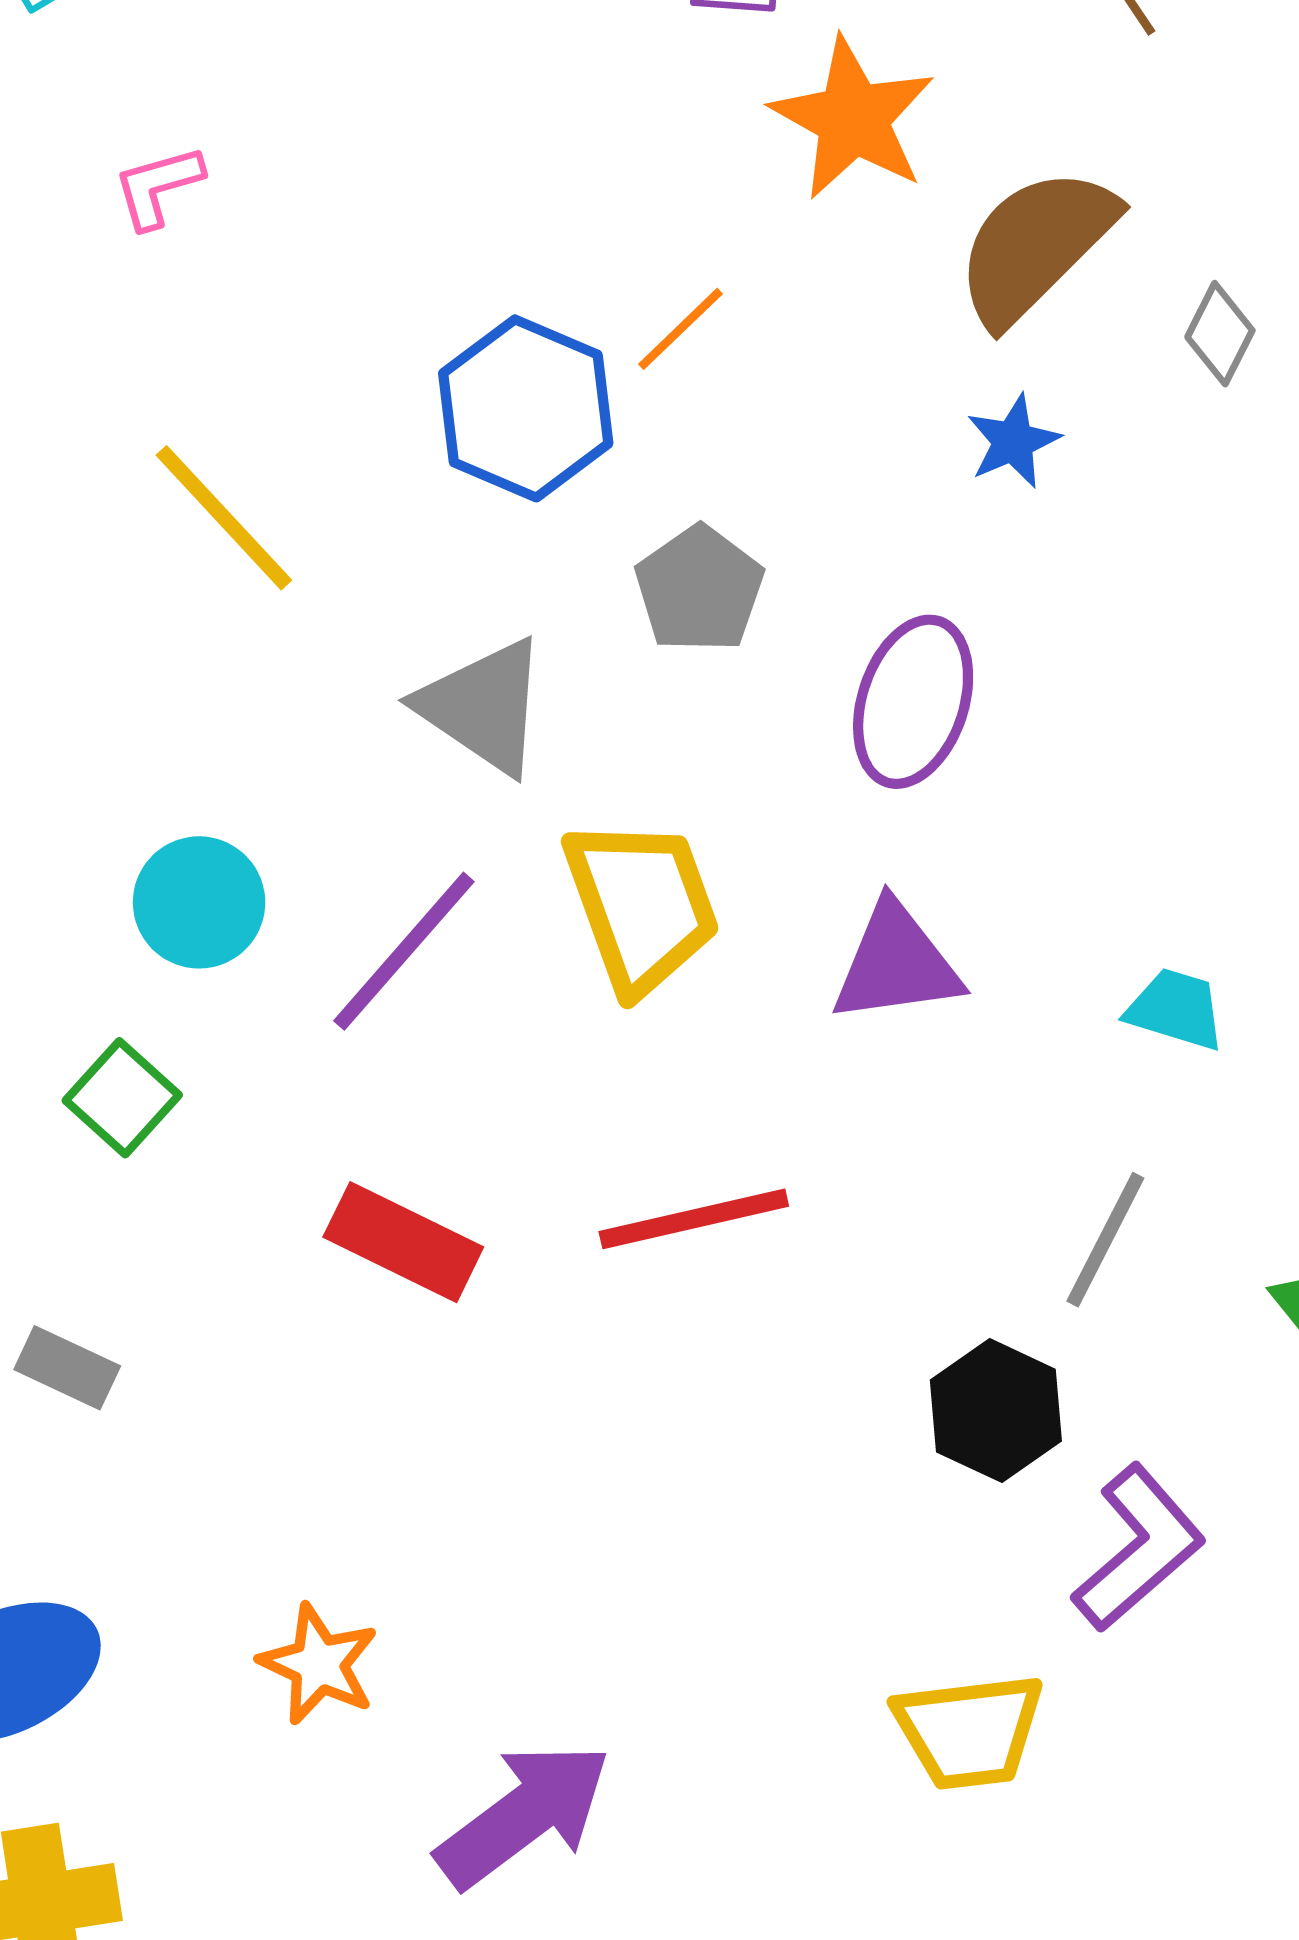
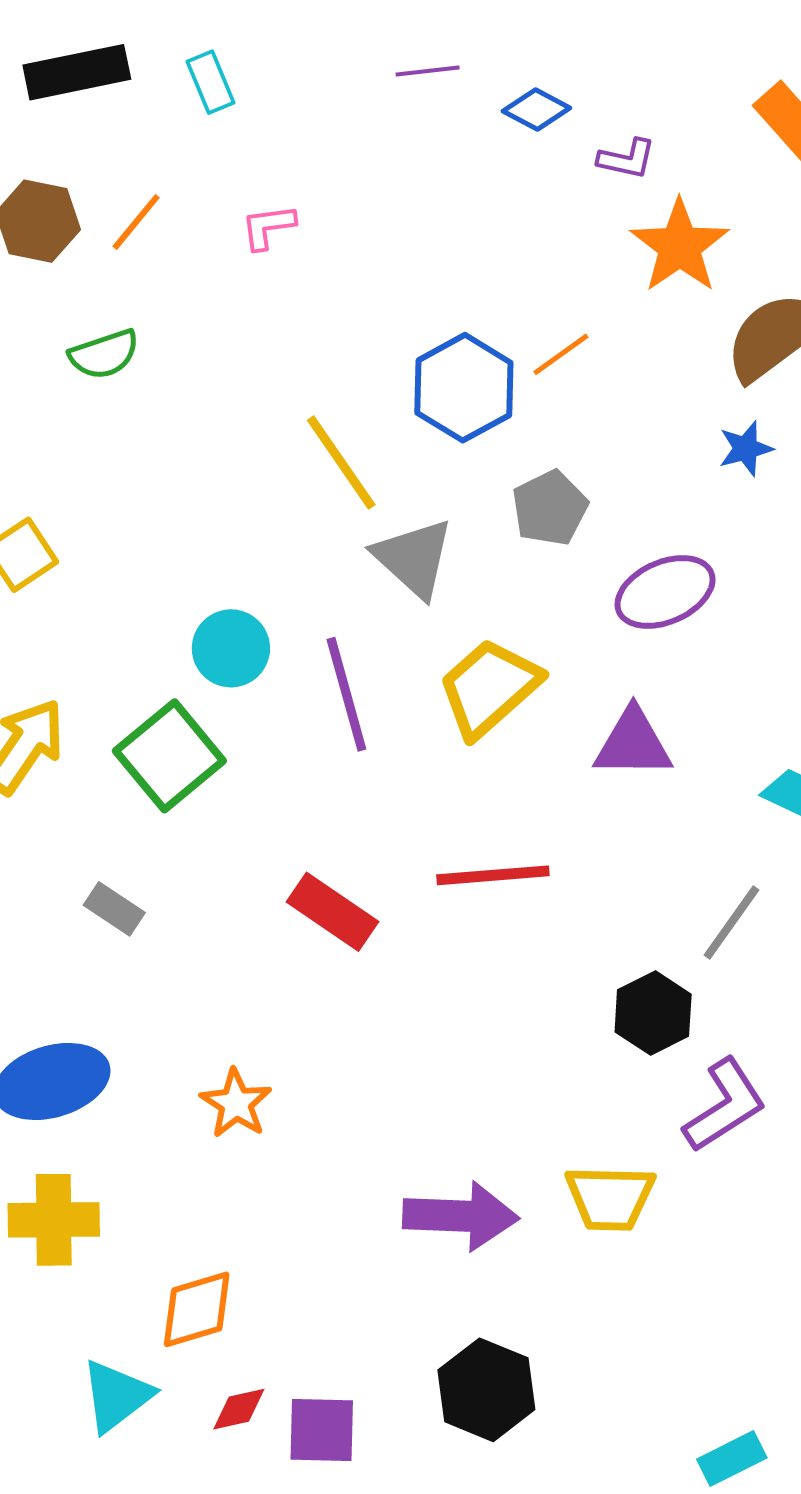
yellow line: (224, 518) -> (341, 463), moved
purple ellipse: (913, 702) -> (665, 592), turned 40
yellow trapezoid: (641, 905) -> (489, 688), turned -120
purple line: (404, 951) -> (346, 694), turned -65
green square: (122, 1098) -> (169, 756), size x1.6
red rectangle: (403, 1242) -> (333, 912), moved
purple arrow: (524, 1815) -> (461, 1216), moved, turned 31

